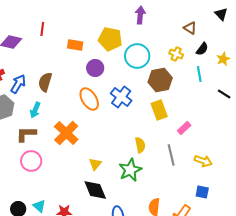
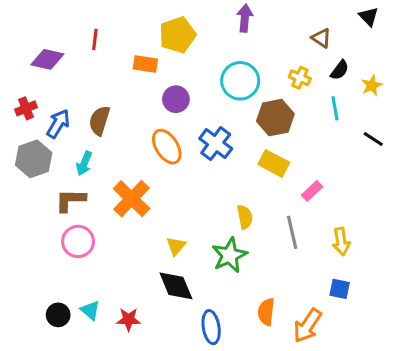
yellow pentagon: (110, 39) -> (177, 35), moved, turned -30
yellow rectangle: (159, 110) -> (274, 163), turned -42
yellow arrow: (203, 161) -> (341, 241), turned 60

